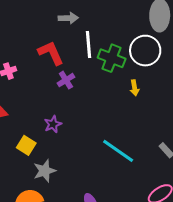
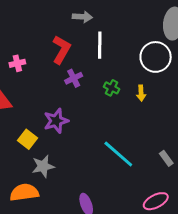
red L-shape: (51, 53) -> (61, 50), turned 48
green cross: (112, 58) -> (112, 88), moved, size x0.6
purple star: (53, 124) -> (56, 121), size x1.4

